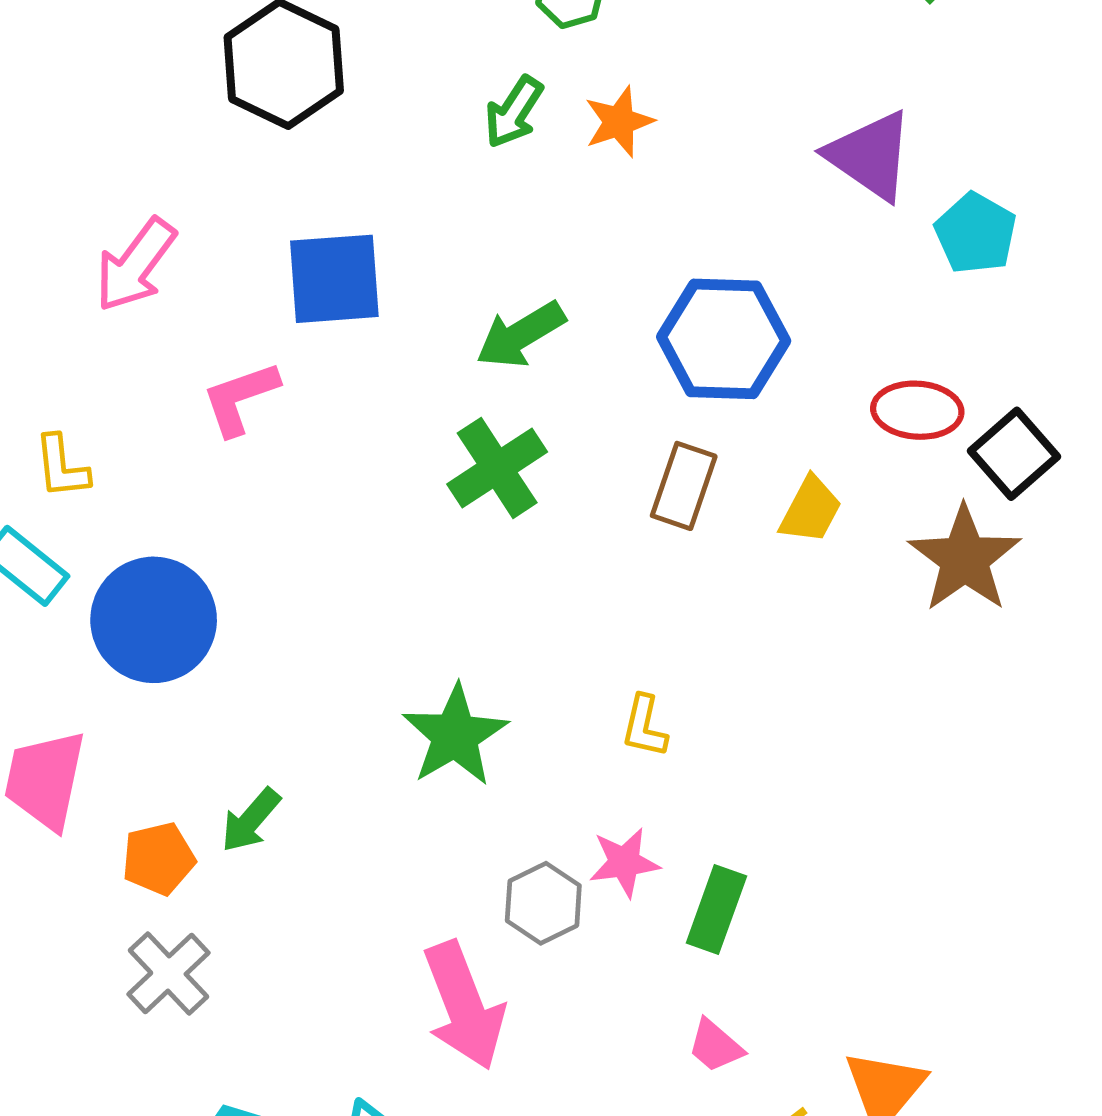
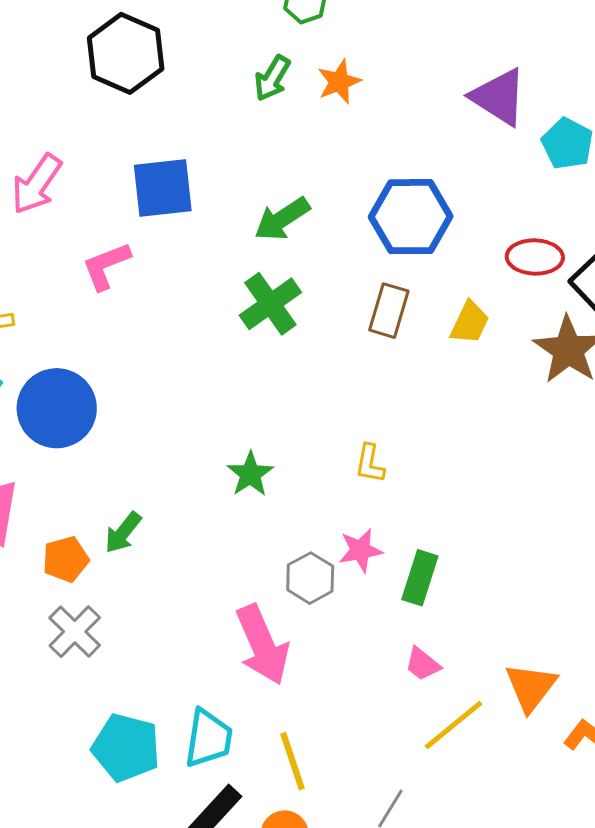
green star: (455, 736) -> (250, 474), size x0.7

